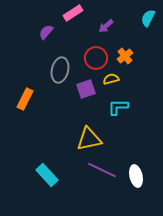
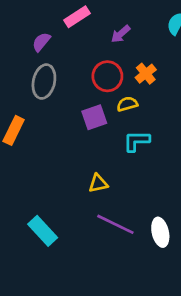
gray ellipse: (60, 70) -> (44, 82), moved
yellow triangle: (89, 139) -> (98, 183), size x0.6

